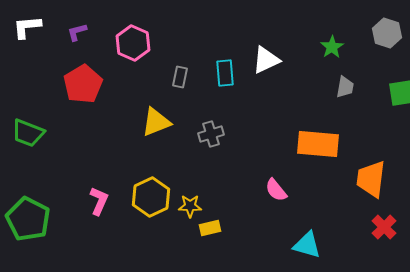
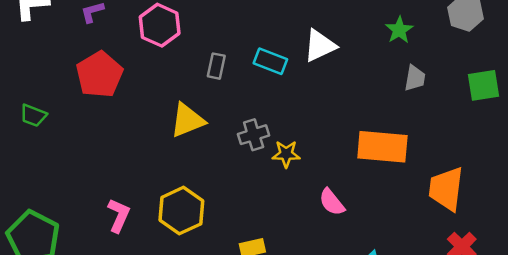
cyan rectangle: (225, 73) -> (270, 61), turned -64
green trapezoid: (28, 133) -> (33, 115), moved, size x0.7
yellow star: (190, 206) -> (286, 154), moved

